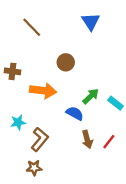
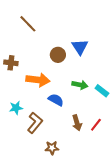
blue triangle: (91, 22) -> (80, 47), moved
green arrow: (91, 96) -> (80, 85), turned 56
blue semicircle: (75, 113) -> (56, 100), moved
brown star: (34, 168) -> (52, 148), moved

